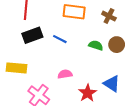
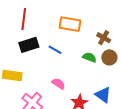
brown cross: (109, 16) -> (104, 38), moved
pink semicircle: (65, 74) -> (58, 84), turned 40

